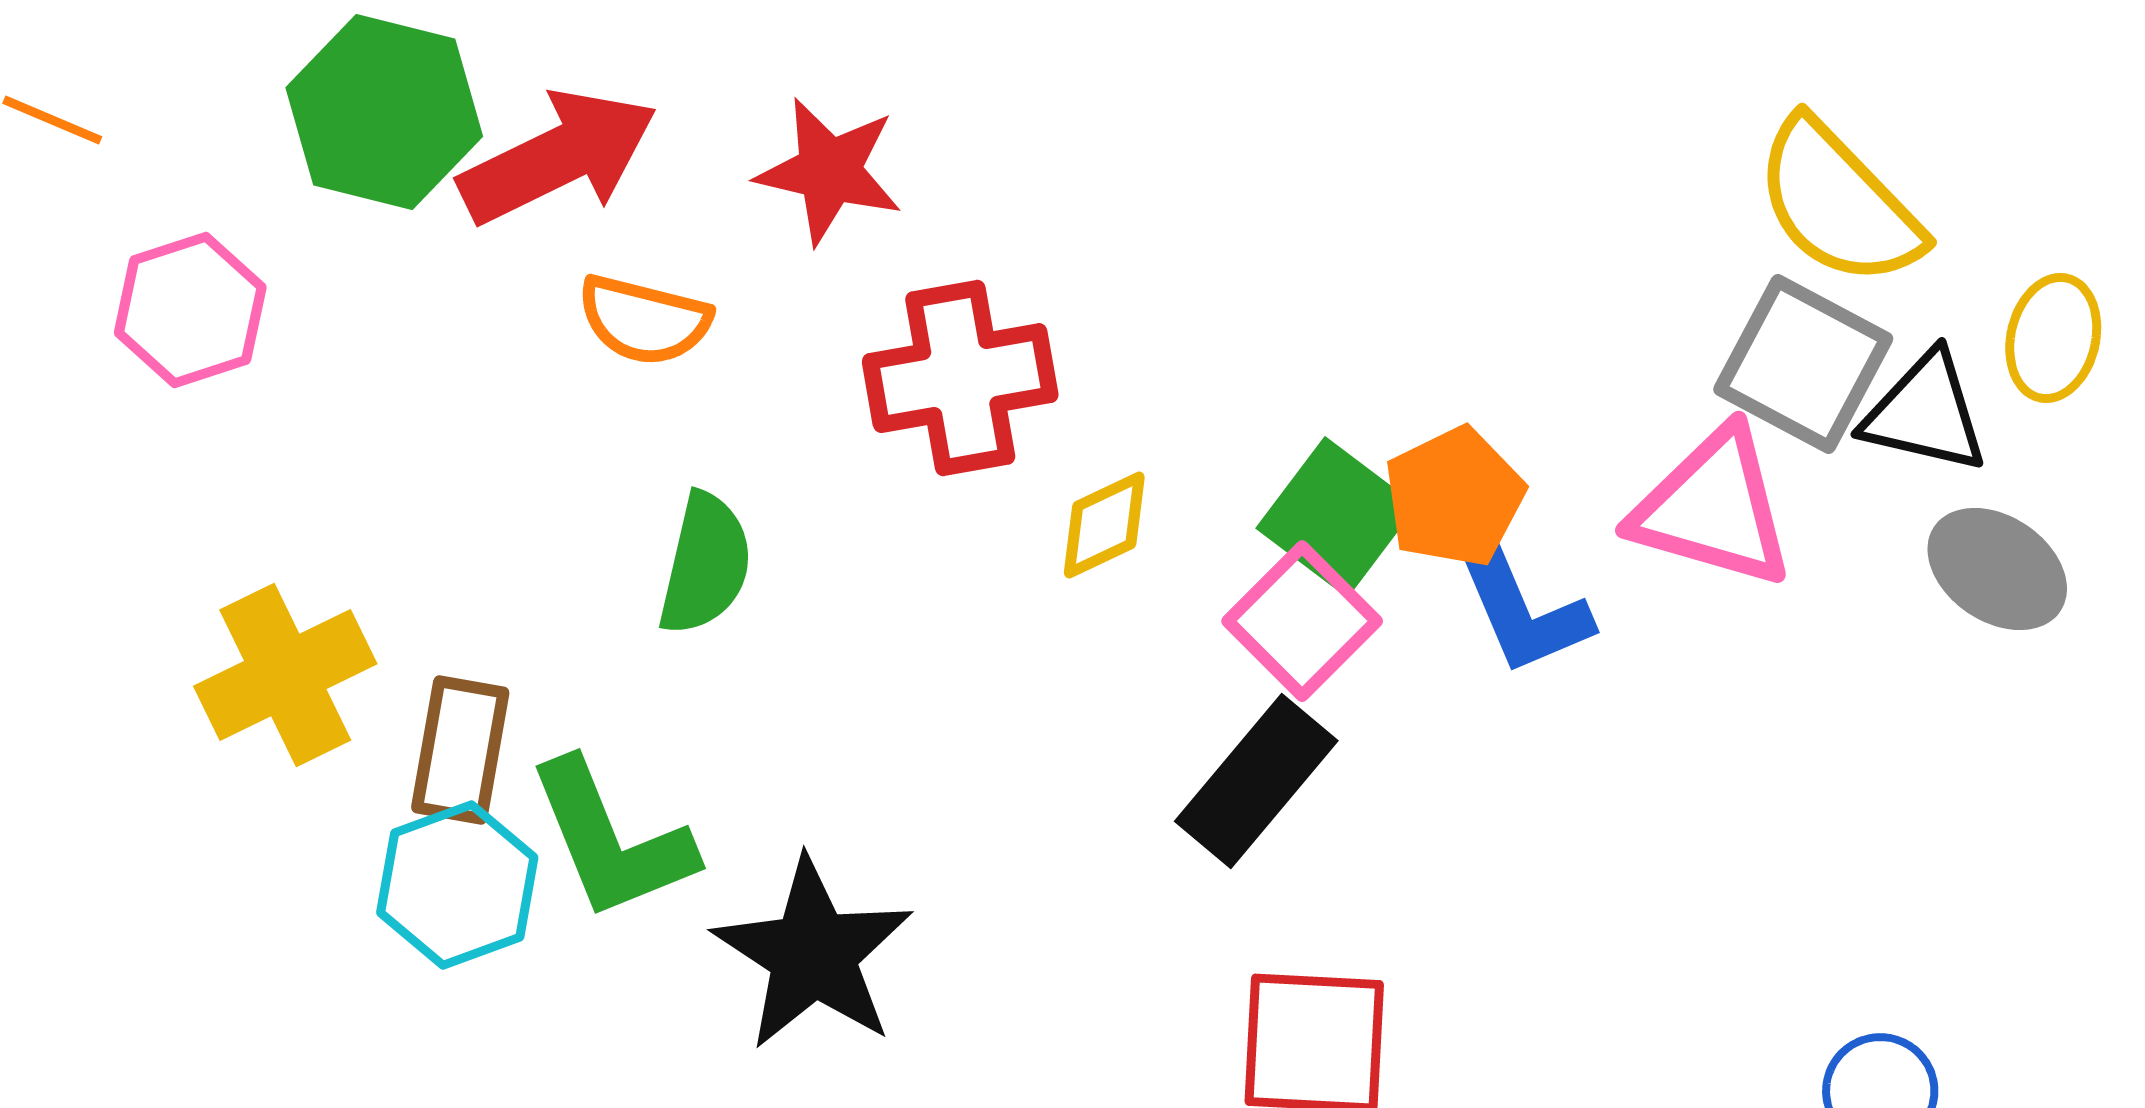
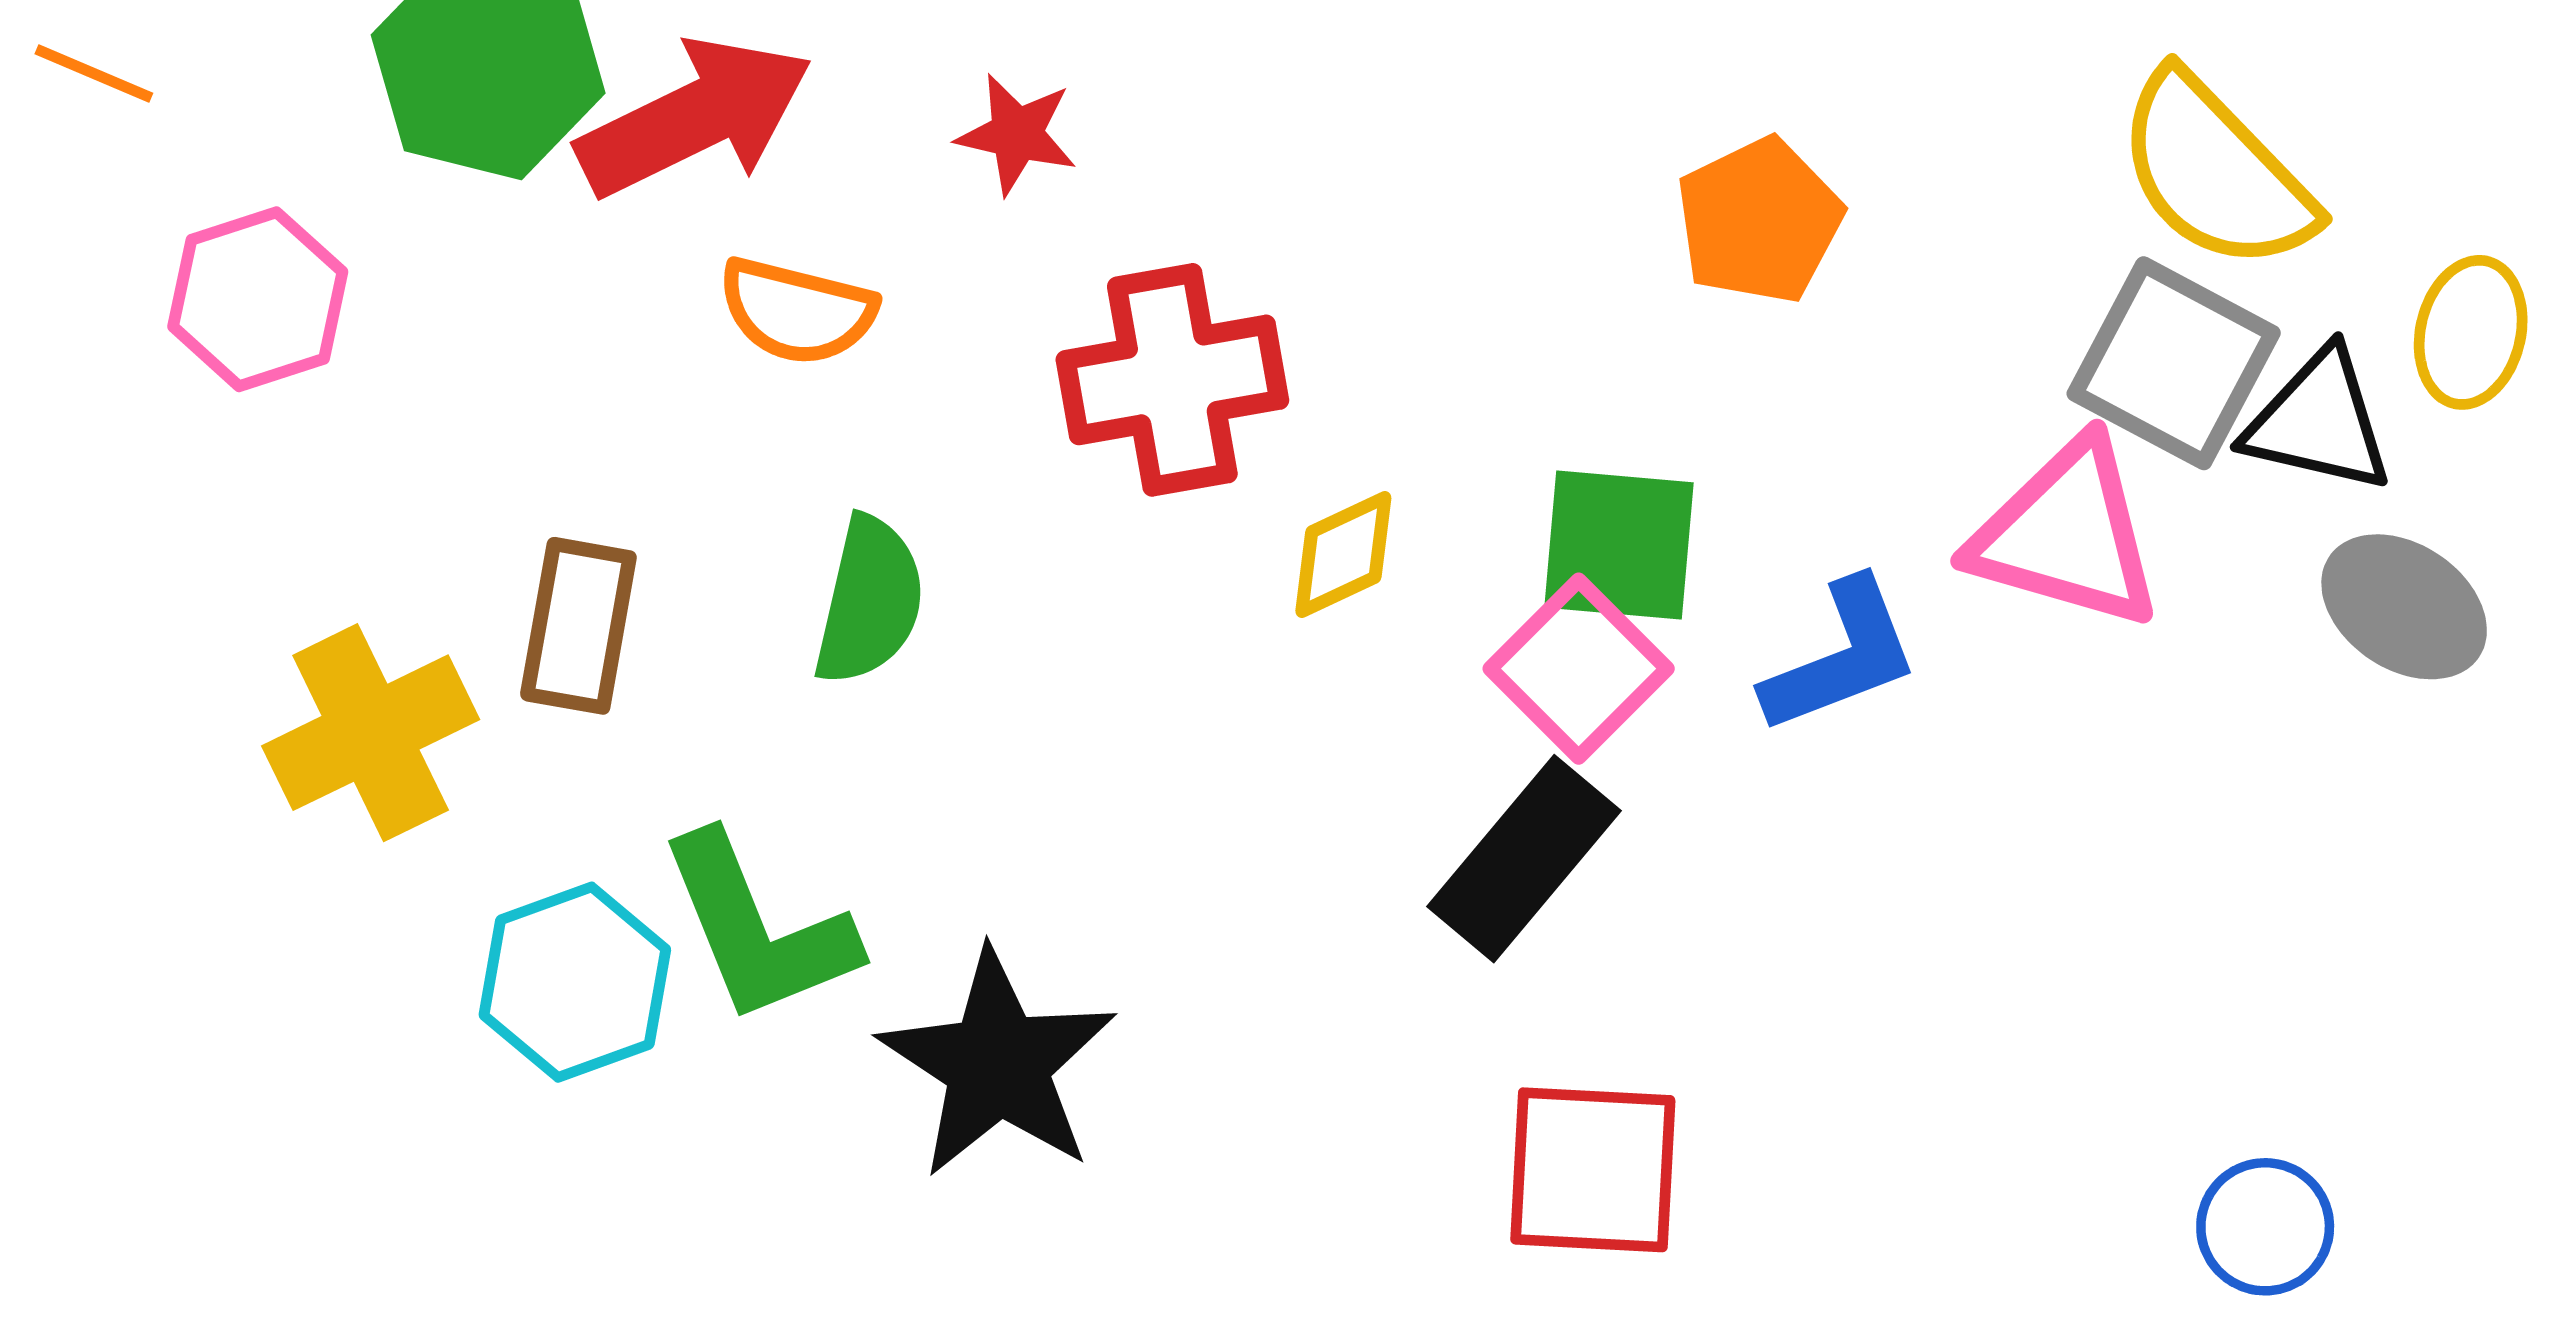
red star: (829, 171) -> (1017, 134), size x0.7
orange pentagon: (1454, 497) -> (1759, 221), moved
green square: (1336, 517) -> (1619, 545), turned -32
blue L-shape: (1523, 611) -> (1841, 657), turned -88
brown rectangle: (460, 750) -> (578, 626), moved

